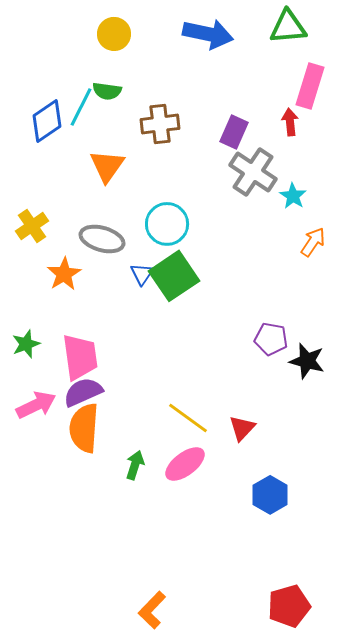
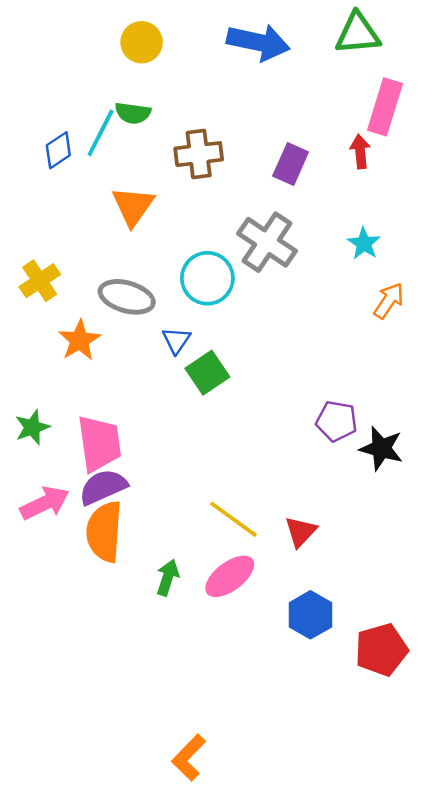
blue diamond: (47, 121) -> (58, 150), size x0.7
gray cross: (253, 172) -> (267, 242), moved
green square: (174, 276) -> (207, 373), moved, size x0.7
blue hexagon: (270, 495) -> (310, 615), moved
red pentagon: (289, 606) -> (381, 650), moved

